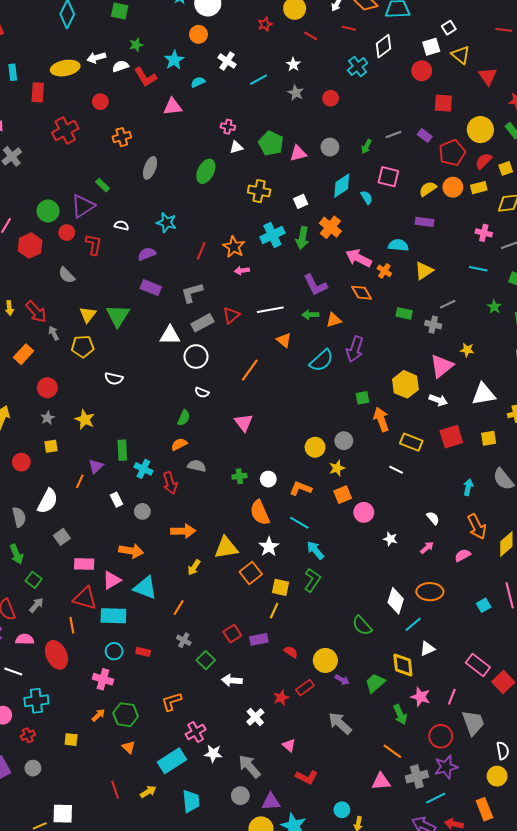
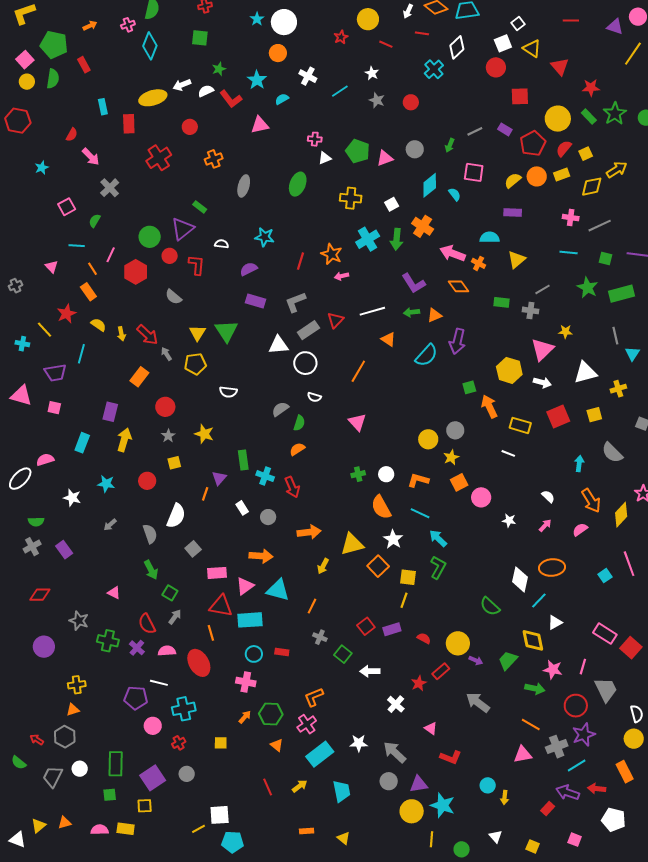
green star: (494, 307) -> (588, 288), size x1.5
gray semicircle: (197, 466) -> (280, 409), moved, turned -42
green arrow: (400, 715) -> (535, 688), turned -48
pink cross: (196, 732) -> (307, 724), moved

